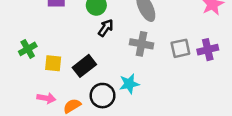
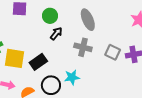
gray square: (180, 48) -> (113, 52), turned 35
yellow square: (53, 63) -> (15, 58), size x1.5

